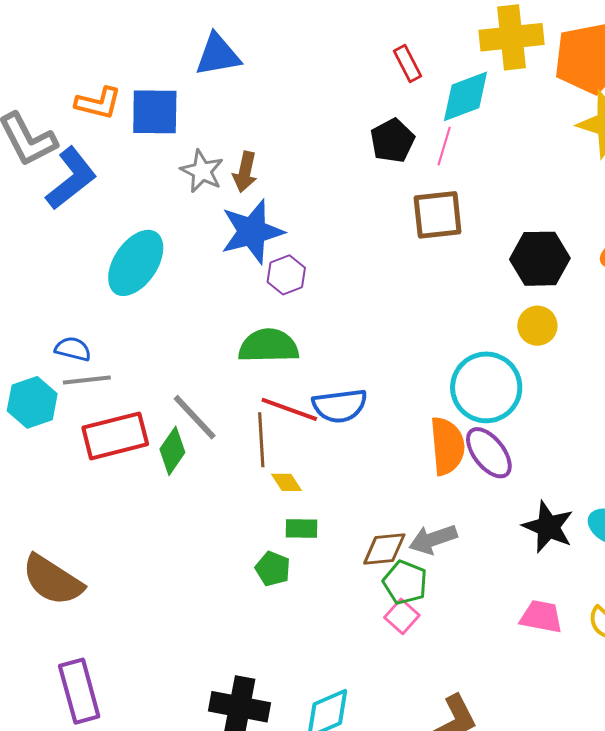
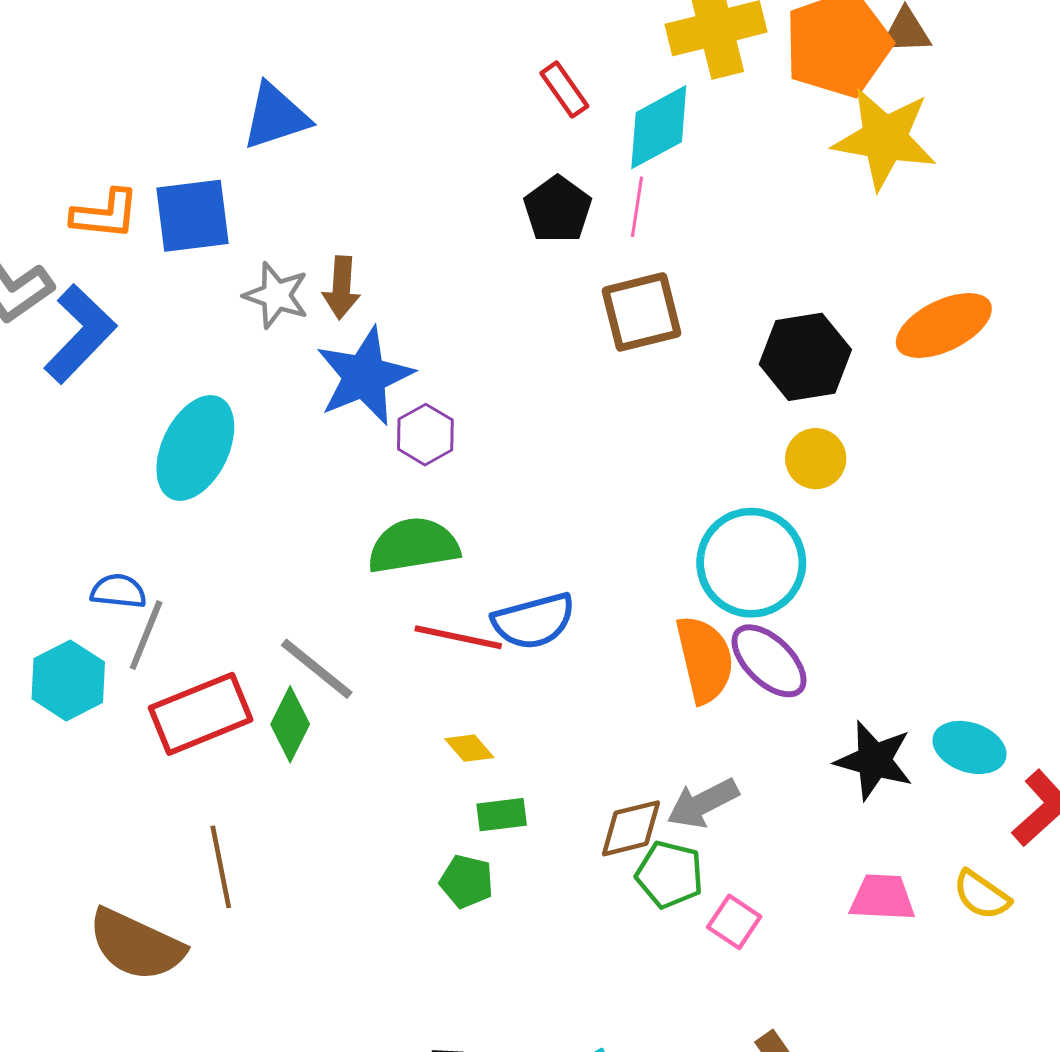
gray line: (87, 380) -> (146, 635), turned -54
brown line: (261, 440) -> (221, 867), moved
pink square: (402, 616) -> (734, 922), moved

